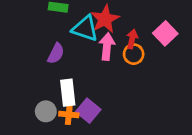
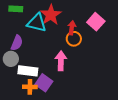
pink arrow: (107, 47) -> (61, 61), moved
white rectangle: (68, 93) -> (28, 71), turned -72
gray circle: (46, 111) -> (11, 59), moved

